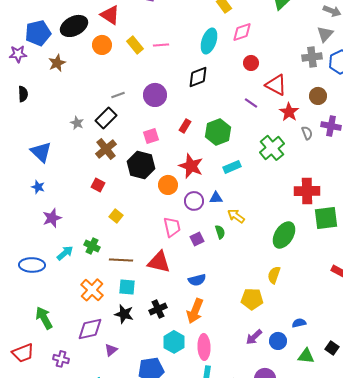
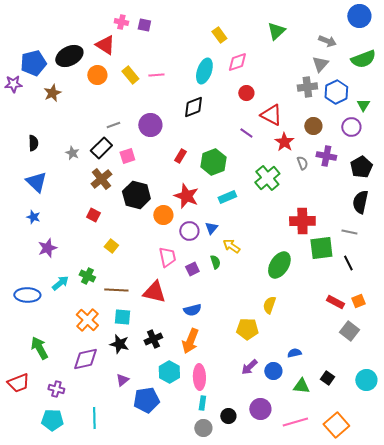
black semicircle: (23, 94) -> (33, 143), moved
pink square: (151, 136) -> (127, 156), moved
blue triangle: (216, 198) -> (211, 228), turned -48
purple triangle: (111, 350) -> (122, 380), moved

